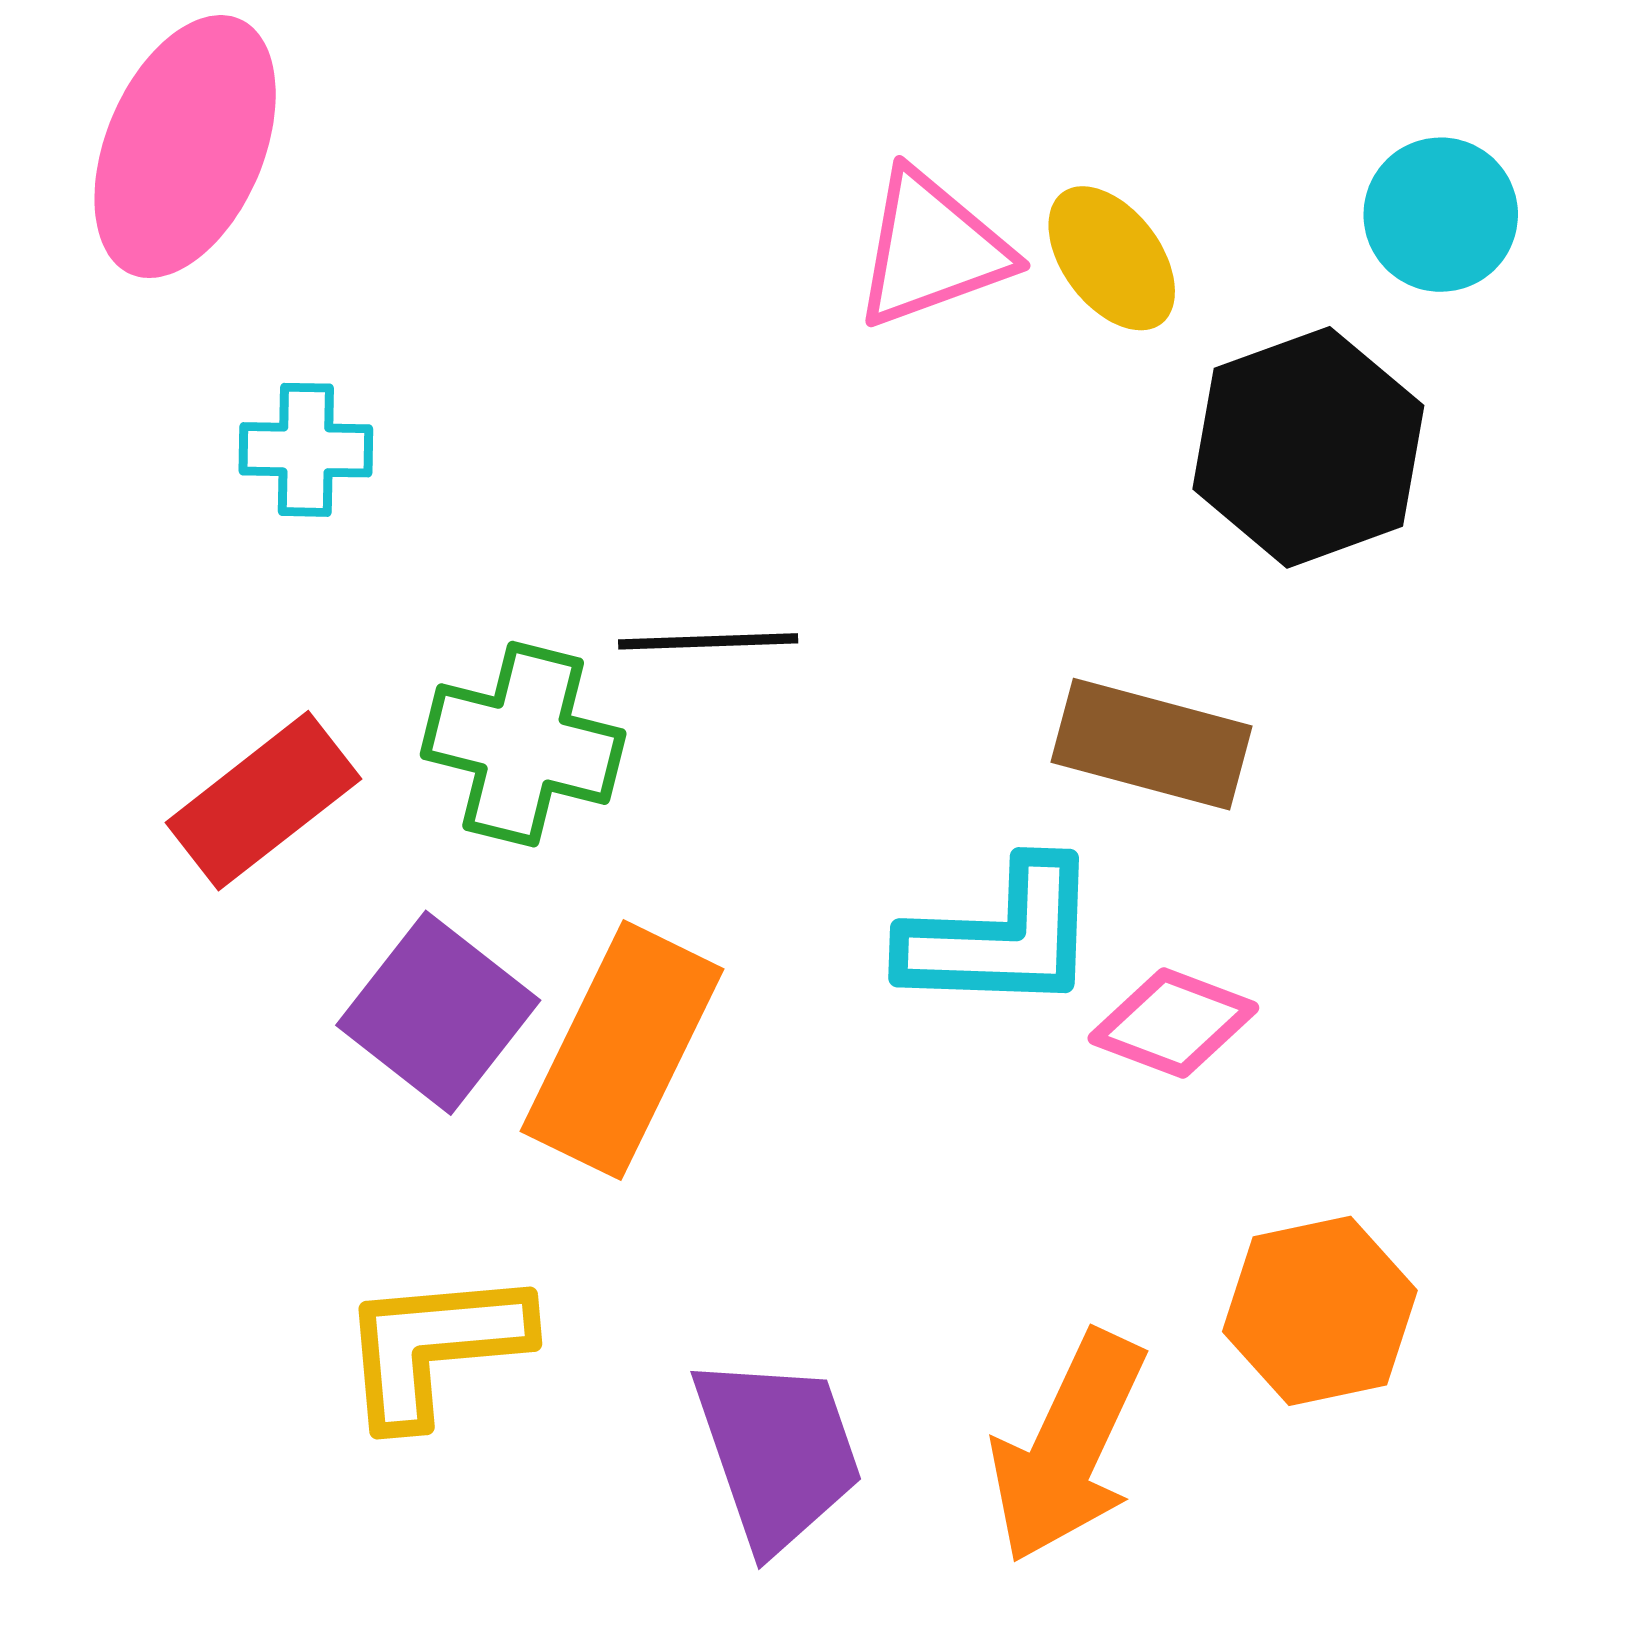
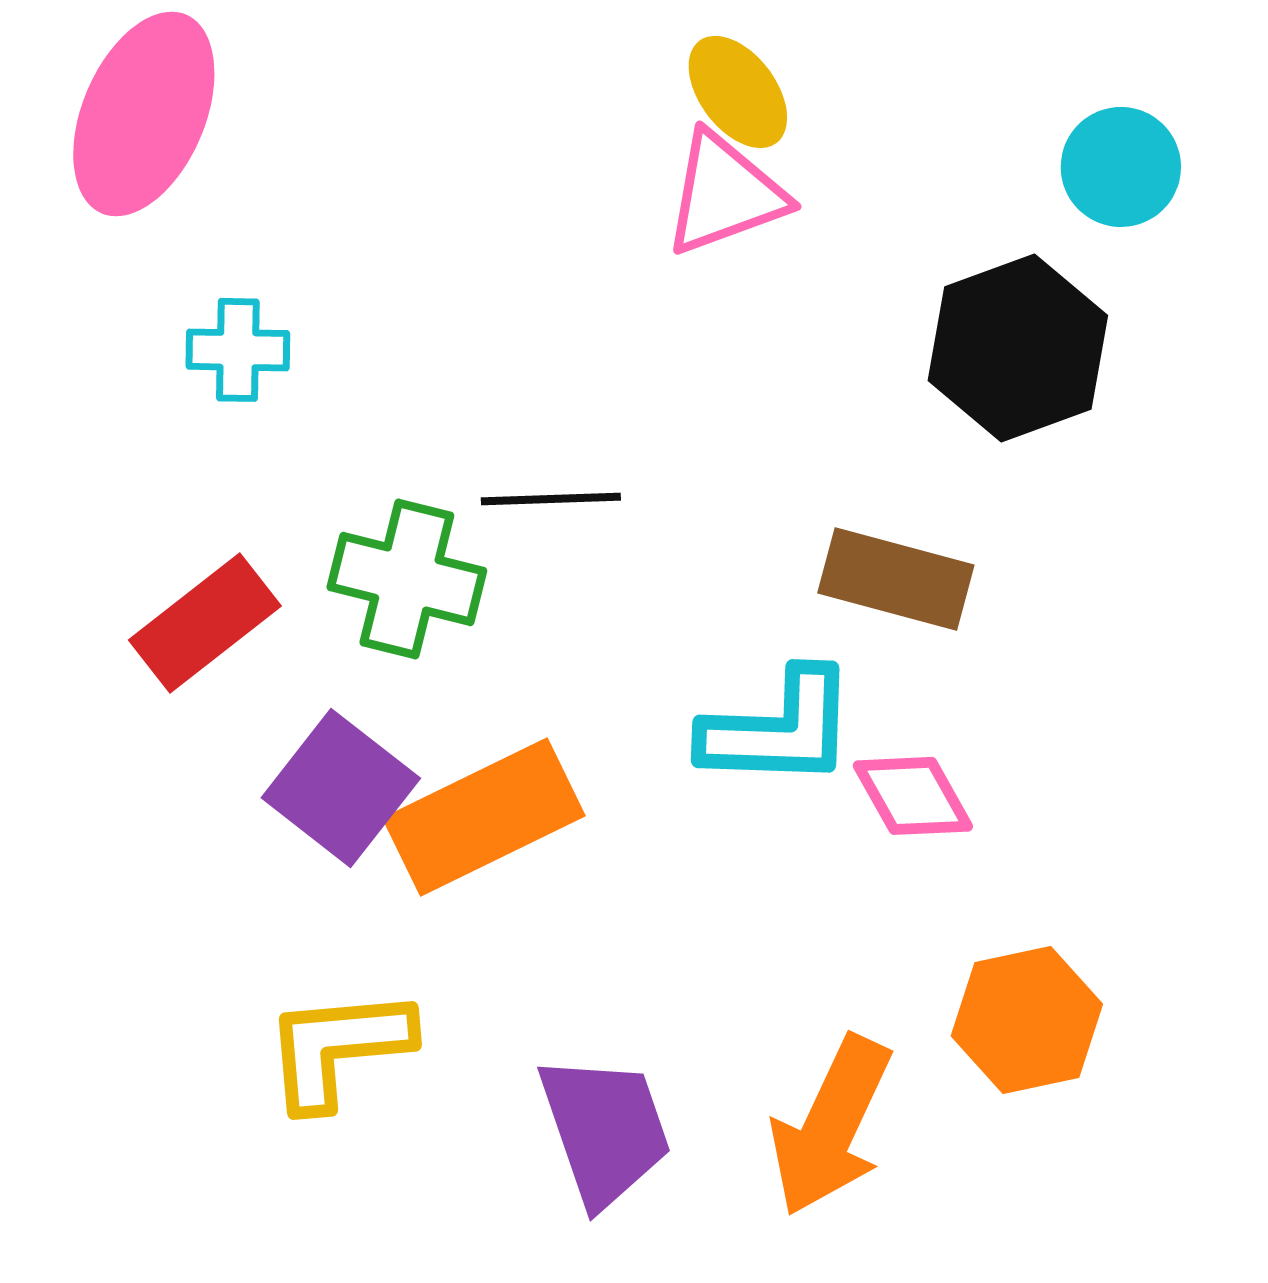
yellow ellipse: (1112, 258) -> (738, 92), moved
pink diamond: (1173, 1023) -> (913, 796), turned 40
orange rectangle: (622, 1050) -> (484, 817), turned 38

